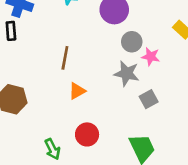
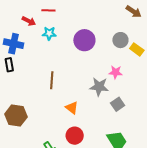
gray circle: (132, 42) -> (120, 40), moved
orange triangle: (77, 91) -> (72, 108), moved, turned -48

